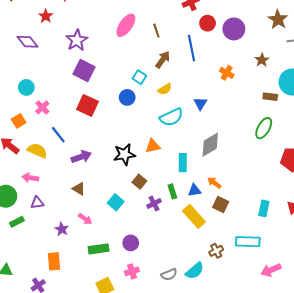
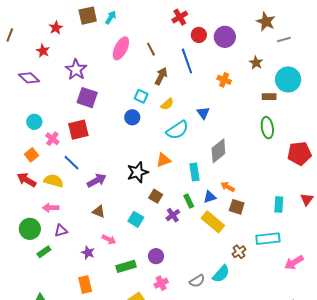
red square: (87, 105) -> (78, 130), moved, turned -30
green ellipse: (264, 128) -> (267, 128), turned -30

